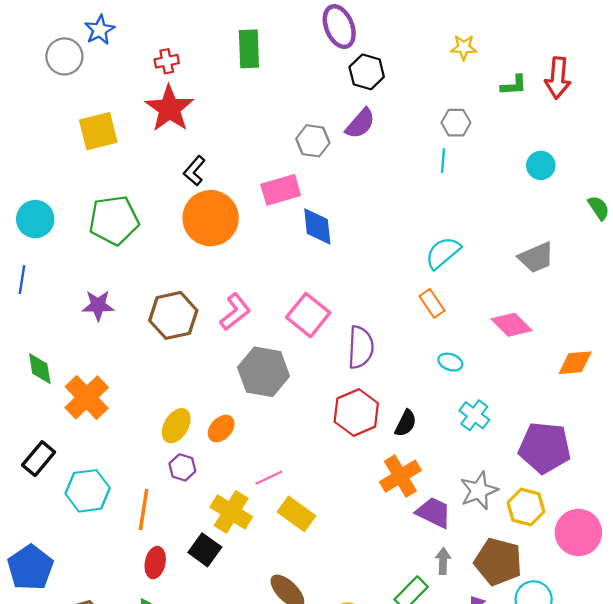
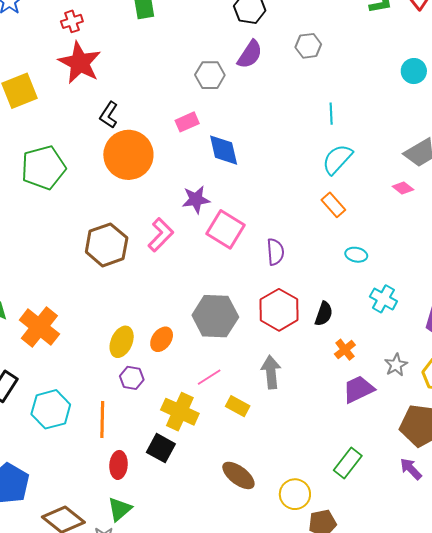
gray hexagon: (456, 123) -> (308, 46), moved
cyan line: (443, 161) -> (331, 114), moved
pink rectangle: (281, 190) -> (187, 122), size x0.7
purple star: (98, 305) -> (196, 199), moved
pink diamond: (512, 325) -> (403, 188), moved, size x0.6
purple semicircle: (361, 347) -> (275, 252), size x0.7
gray hexagon: (264, 372) -> (215, 316), moved
orange cross: (400, 476) -> (345, 350), moved, size x0.6
gray star: (479, 491) -> (396, 365), size x0.7
purple trapezoid: (434, 512) -> (358, 389), turned -44
yellow rectangle: (296, 514) -> (238, 406), size x0.7
gray arrow: (443, 561) -> (271, 372), moved, size x1.4

